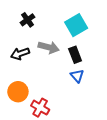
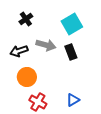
blue triangle: (77, 76) -> (73, 100), moved, turned 40
orange circle: (18, 92) -> (27, 77), moved

